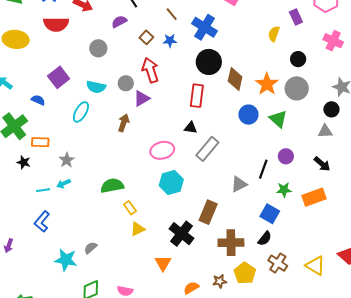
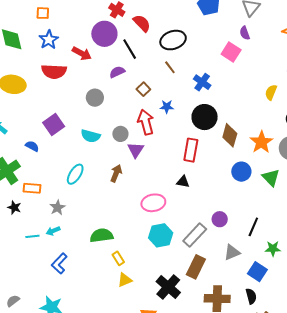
blue cross: (205, 27) -> (202, 82), size x0.7
blue star: (170, 41) -> (167, 107), moved
purple triangle: (142, 98) -> (136, 150), turned -30
cyan ellipse: (81, 112) -> (75, 174), moved
gray rectangle: (207, 149) -> (195, 235), moved
purple circle: (286, 156) -> (220, 219), moved
gray triangle: (239, 184) -> (232, 252), moved
blue L-shape: (42, 221) -> (59, 263), moved
black semicircle: (265, 238) -> (251, 296), turned -56
gray semicircle: (91, 248) -> (13, 301), moved

